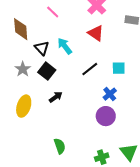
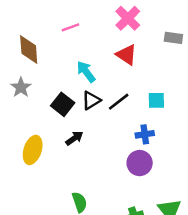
pink line: (53, 12) -> (70, 27), turned -64
black triangle: (42, 48) -> (91, 100), moved, turned 42
gray star: (23, 69) -> (21, 87), moved
blue cross: (110, 94) -> (145, 134), turned 32

